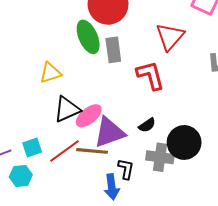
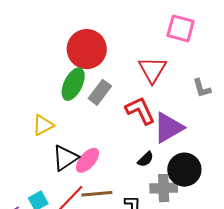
green ellipse: (88, 37) -> (73, 84), turned 60
gray rectangle: (113, 50) -> (100, 92), turned 55
purple triangle: (109, 132) -> (168, 128), moved

